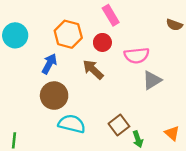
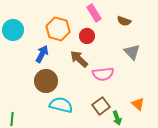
brown semicircle: (174, 25) -> (124, 21), moved
pink semicircle: (137, 55) -> (103, 74), moved
gray triangle: (152, 80) -> (132, 52), moved, turned -42
orange triangle: (172, 133) -> (138, 104), moved

